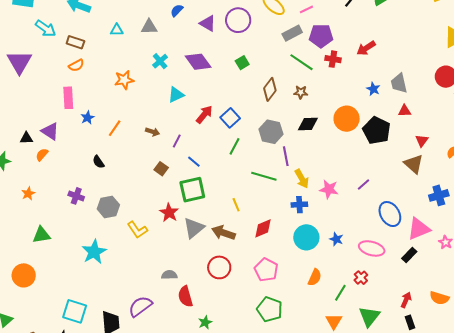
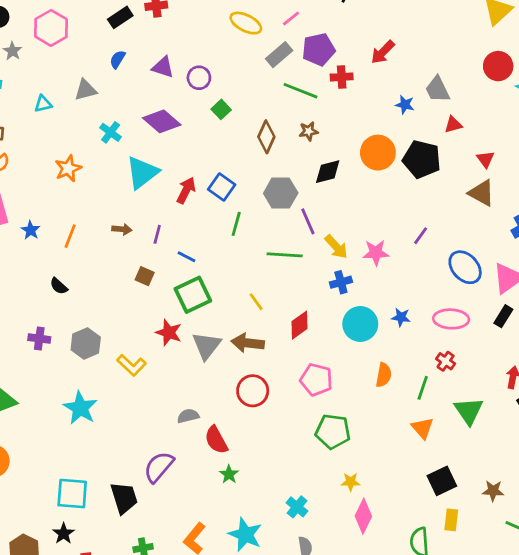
purple circle: (238, 20) -> (199, 78), moved, size x0.7
cyan triangle: (176, 95) -> (142, 173), size x1.5
green star: (205, 322) -> (229, 474), moved

